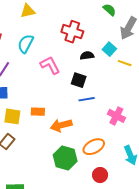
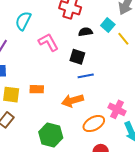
yellow line: (125, 63) -> (123, 39), turned 32
pink cross: (116, 116) -> (117, 109), moved
orange arrow: (61, 125) -> (73, 101), moved
green hexagon: (65, 158) -> (51, 135), moved

